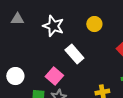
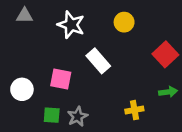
pink square: (54, 76) -> (61, 79), moved, turned -30

